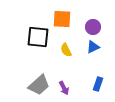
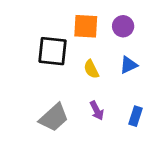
purple circle: (93, 27) -> (123, 26), moved
purple arrow: (64, 88) -> (97, 111), moved

